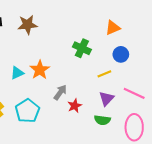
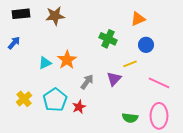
purple triangle: (106, 99) -> (114, 79), moved
red star: (75, 106) -> (79, 107), moved
green semicircle: (102, 120) -> (130, 118), moved

